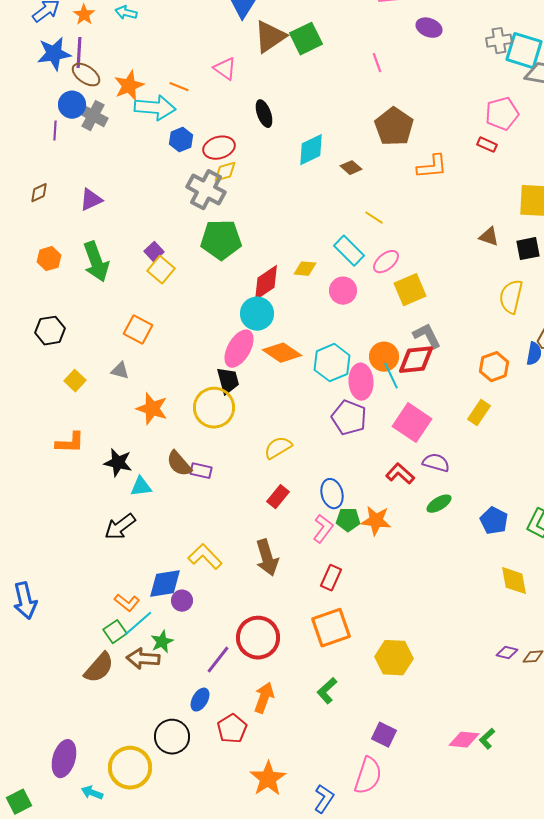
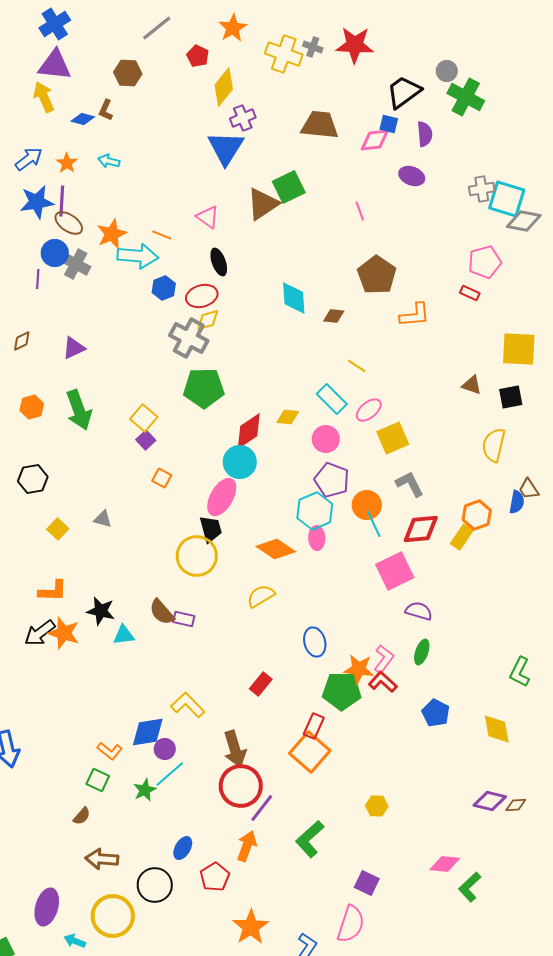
brown triangle: (270, 37) -> (263, 204), moved
black ellipse: (264, 114) -> (219, 262), moved
cyan diamond: (311, 150) -> (294, 298), turned -68
brown diamond: (351, 168) -> (334, 316), turned -35
purple square: (154, 252) -> (146, 440), moved
orange square: (138, 330) -> (162, 478), moved, size x0.7
orange diamond: (282, 353) -> (276, 549), moved
red diamond: (416, 360) -> (421, 529), moved
pink ellipse: (361, 382) -> (317, 538), moved, size x0.7
orange star: (152, 409) -> (64, 633), moved
yellow rectangle: (479, 413) -> (462, 537), moved
purple pentagon: (349, 418) -> (332, 480), moved
pink square: (412, 423) -> (395, 571), turned 30
red L-shape: (400, 474) -> (383, 682), moved
red rectangle: (278, 497) -> (261, 684), moved
green ellipse: (439, 504) -> (422, 652), turned -40
green pentagon: (348, 520) -> (342, 691), moved, size x1.6
blue pentagon: (494, 521) -> (436, 713), moved
black arrow: (120, 527) -> (40, 633), moved
pink L-shape: (323, 529) -> (384, 659), moved
brown arrow: (267, 558) -> (235, 749), moved
cyan line: (138, 624) -> (170, 774), moved
orange square: (331, 628) -> (310, 752), moved, turned -30
green square: (115, 632) -> (98, 780), turned -30
purple diamond: (507, 653) -> (490, 801), size x1.5
yellow hexagon: (394, 658) -> (377, 806), size x0.6
brown arrow: (143, 659) -> (102, 859), moved
purple line: (218, 660) -> (262, 808), moved
brown semicircle: (99, 668) -> (82, 816), size x0.6
green L-shape: (327, 691) -> (310, 839), size x1.4
green L-shape: (487, 739) -> (470, 887), size x1.4
pink diamond: (464, 740) -> (445, 864), moved

